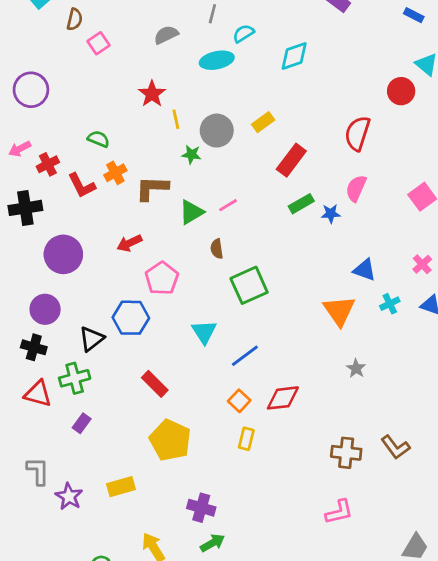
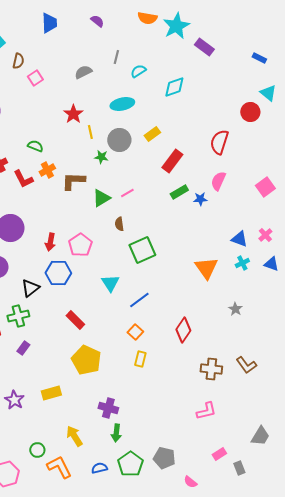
cyan ellipse: (217, 60) -> (122, 104), moved
red arrow: (129, 243) -> (50, 242), moved, turned -54
blue triangle: (364, 270) -> (239, 239), moved
gray star: (356, 368) -> (235, 309), moved
red diamond: (283, 398) -> (183, 330), moved, turned -50
green arrow: (212, 543) -> (116, 433), turned 126

